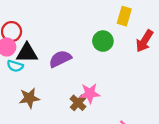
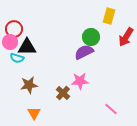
purple semicircle: (60, 59) -> (84, 52), moved
brown cross: (78, 103) -> (63, 93), moved

